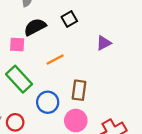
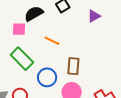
purple triangle: (104, 43) -> (94, 16), moved
orange line: (55, 60) -> (52, 41), turned 56

